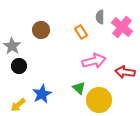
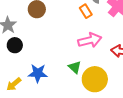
orange rectangle: (81, 32) -> (86, 11), moved
blue star: (42, 94) -> (38, 73), turned 30

